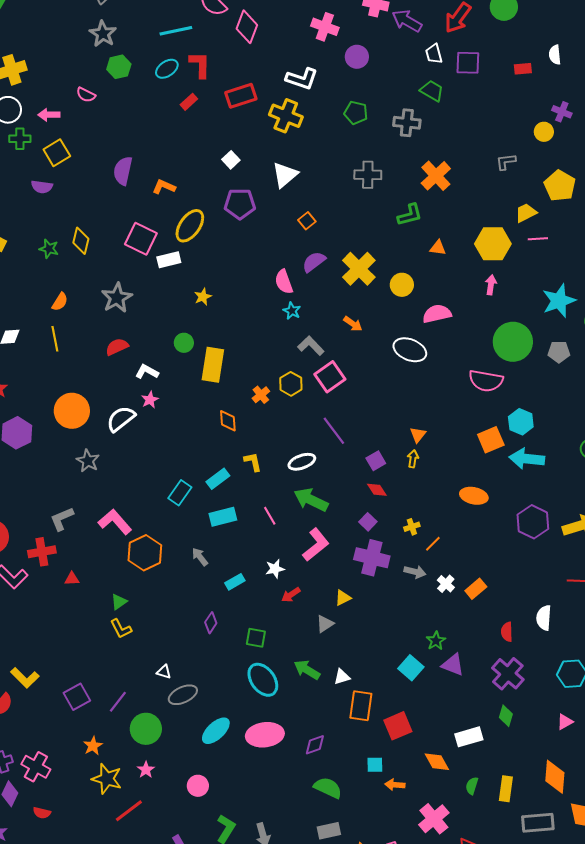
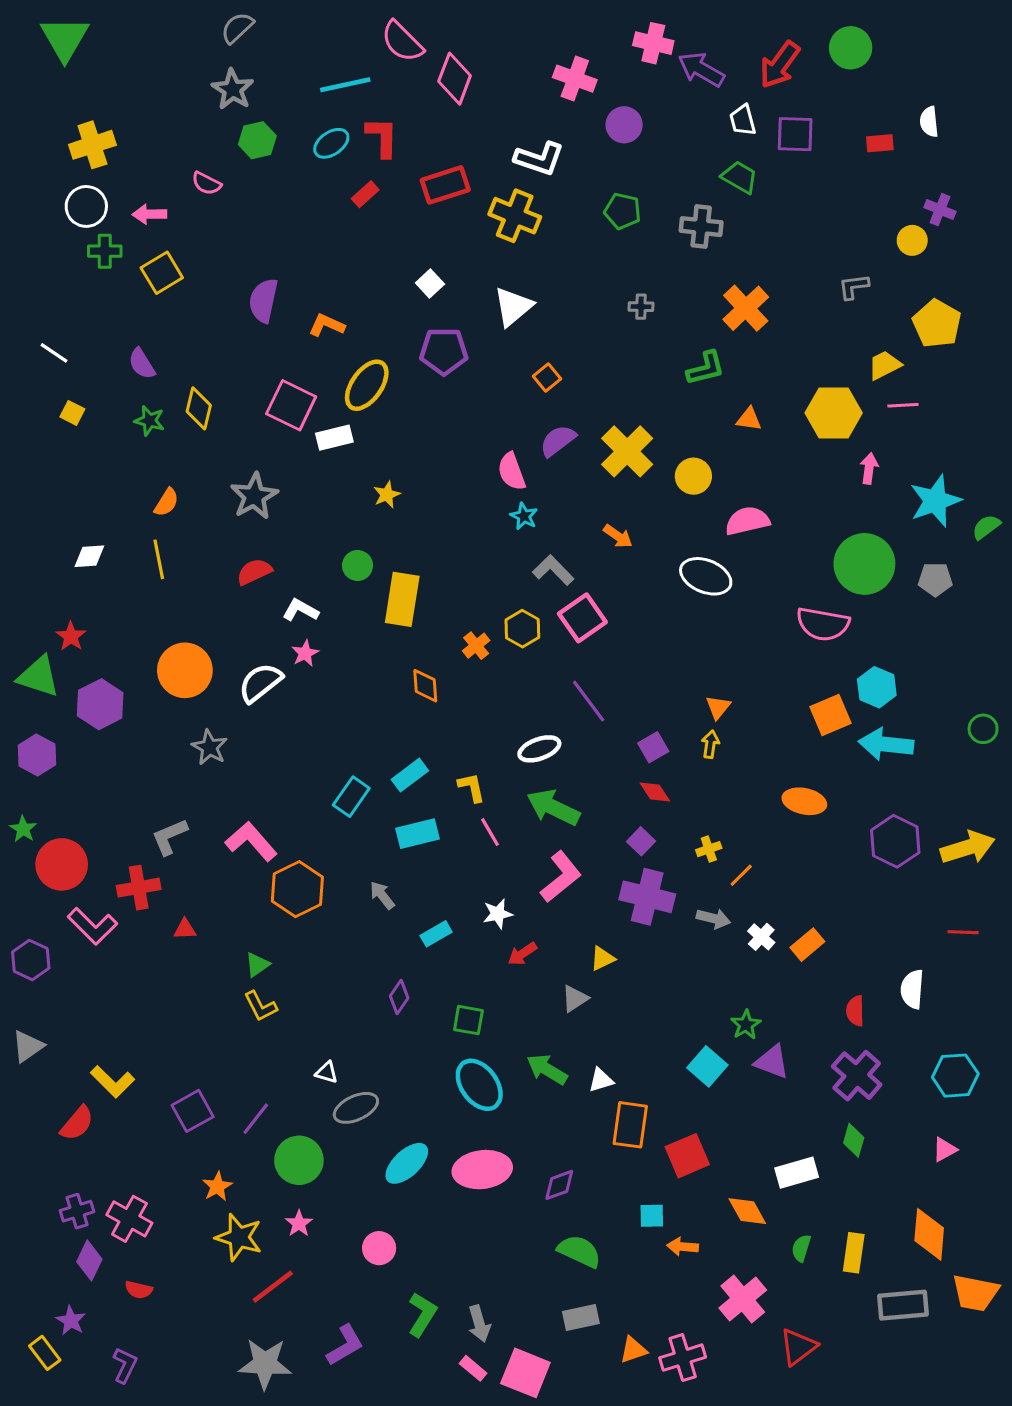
gray cross: (368, 175) -> (641, 307), size x0.6
purple semicircle: (42, 187) -> (142, 364), moved, turned 50
pink arrow: (491, 285) -> (869, 468), moved
yellow L-shape: (253, 462) -> (472, 787), moved

